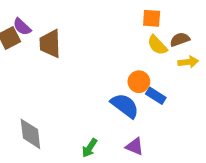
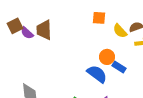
orange square: (152, 18) -> (99, 18), moved
purple semicircle: (22, 27) -> (27, 33), moved

